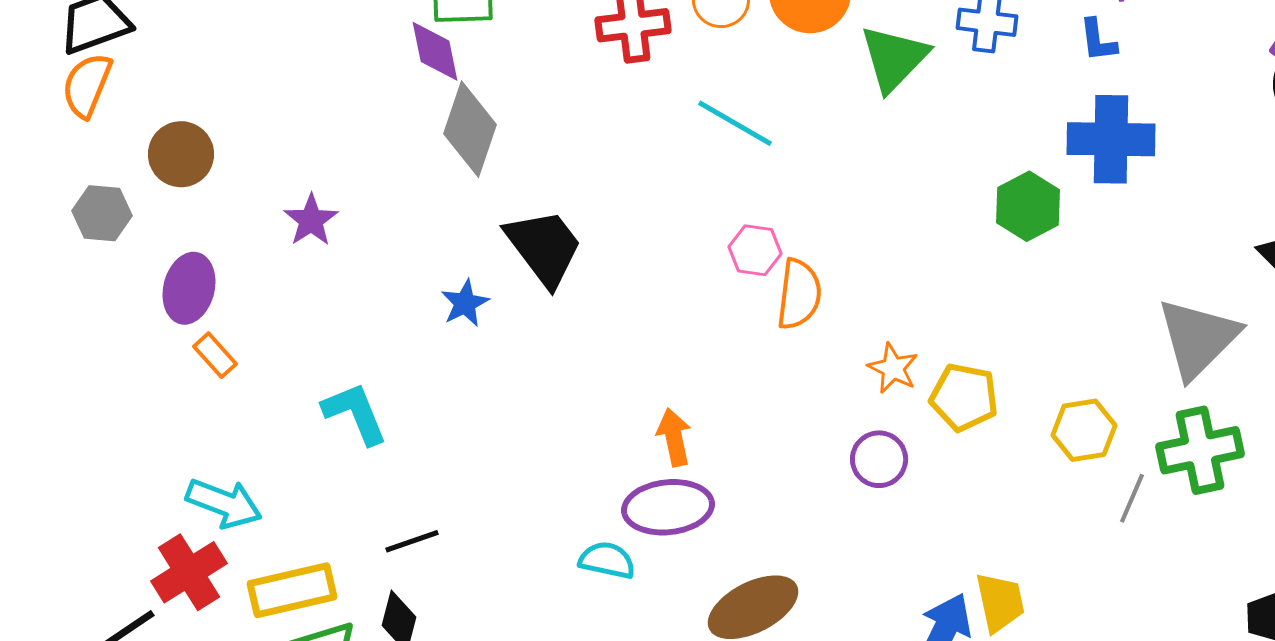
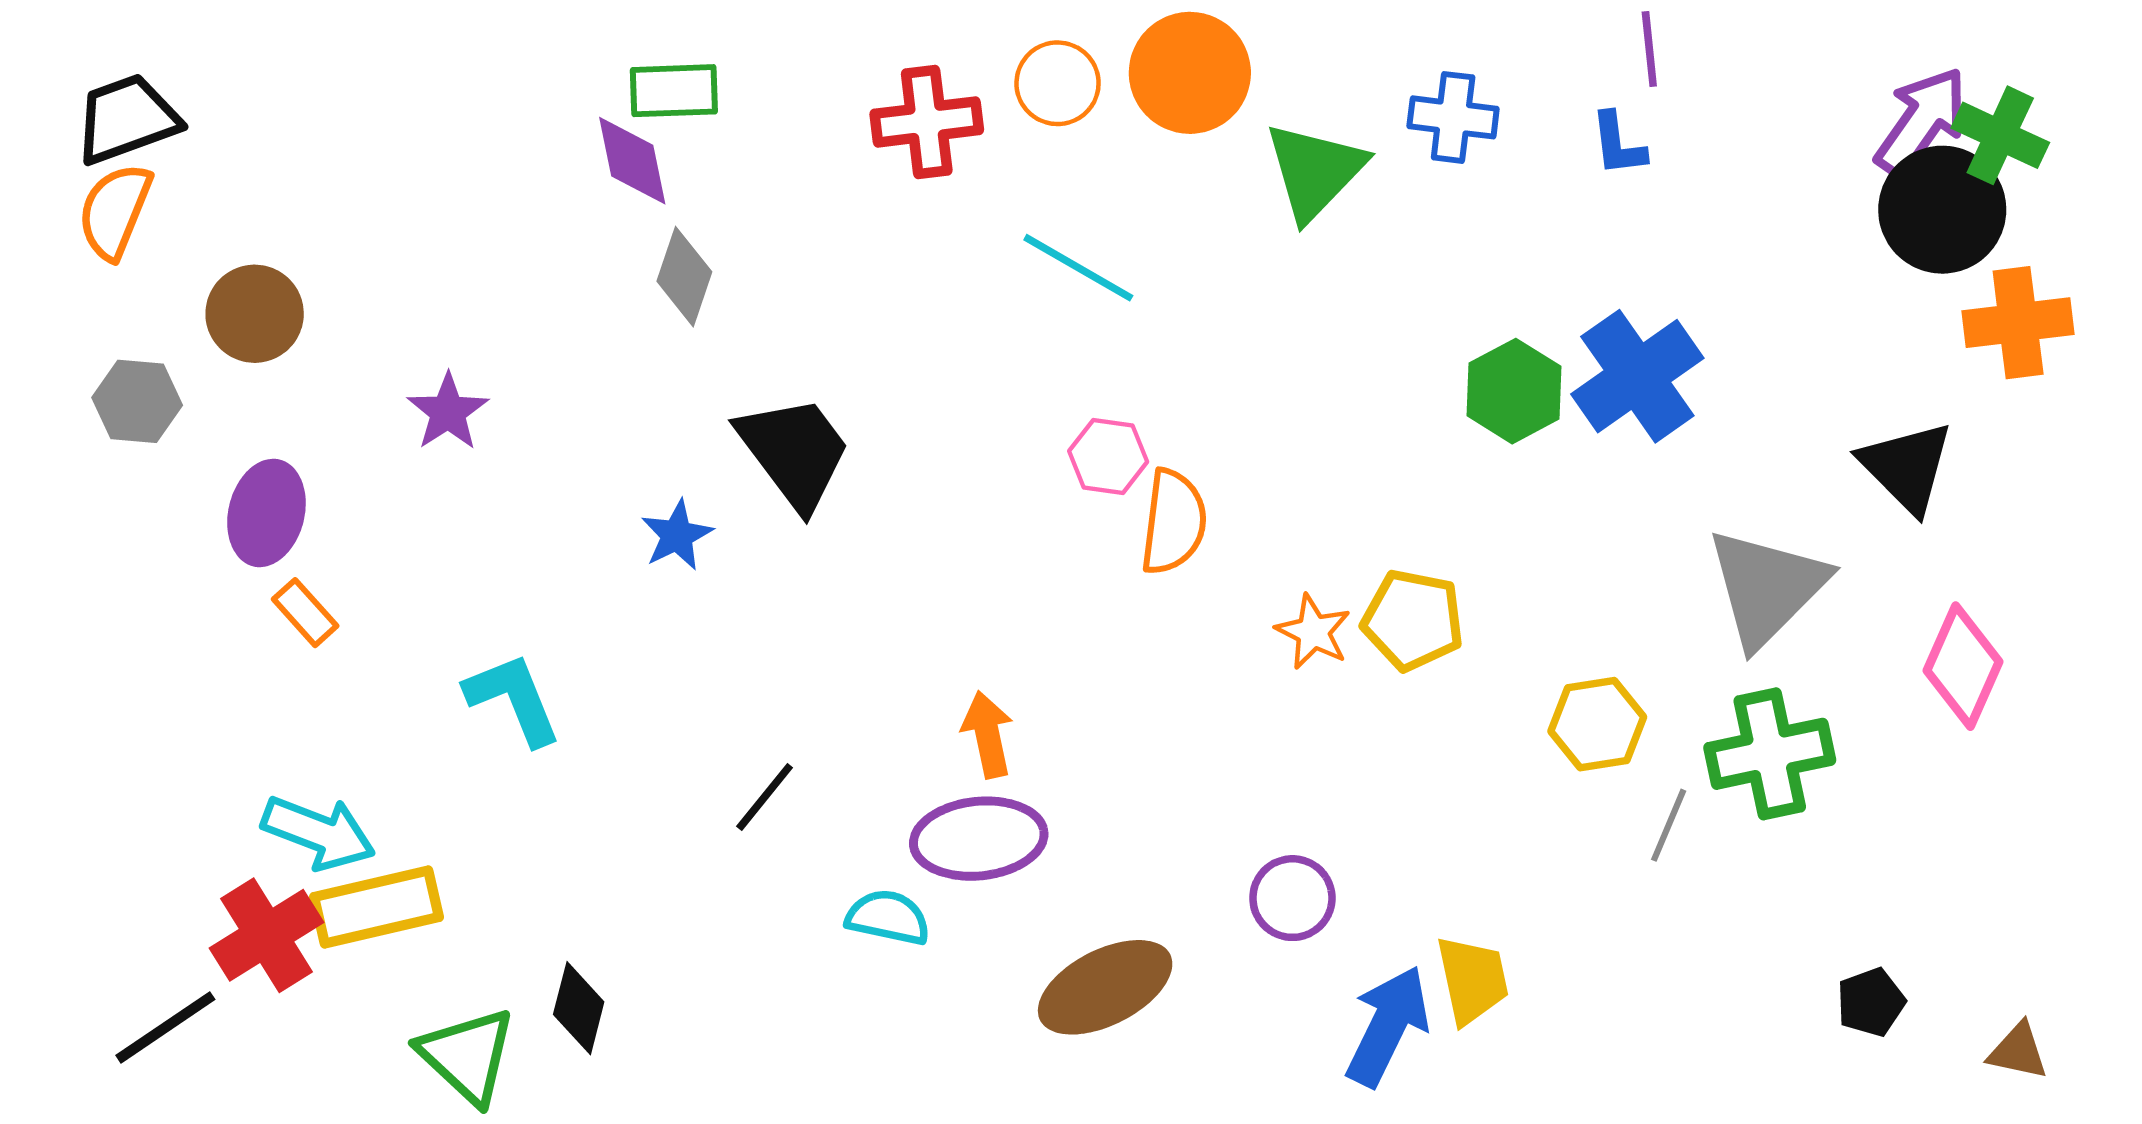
gray diamond: (470, 129) -> (684, 277), size x0.7
blue cross: (1111, 139) -> (1637, 376), moved, turned -36
yellow pentagon: (964, 397) -> (1413, 620), moved
purple circle: (879, 459) -> (1292, 898), moved
black line: (412, 541) -> (765, 797), moved, turned -32
yellow rectangle: (292, 590) -> (377, 907), moved

